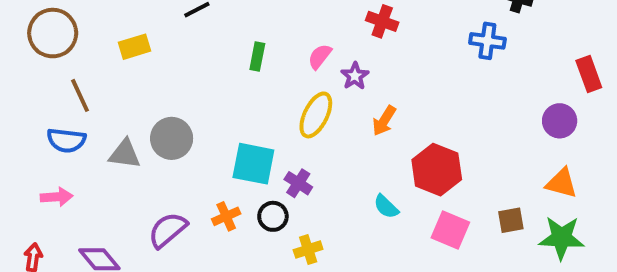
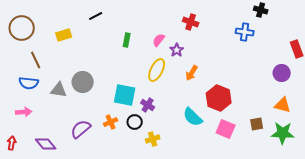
cyan semicircle: (386, 207) -> (193, 117), size x1.5

